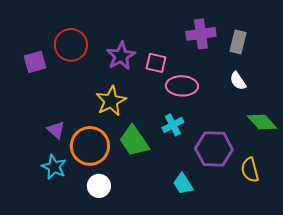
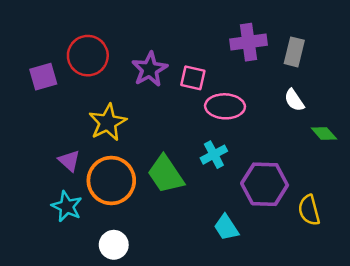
yellow star: (111, 101) -> (108, 122), moved
green diamond: (262, 122) -> (324, 134), moved, size x0.7
white circle: (99, 186) -> (114, 245), moved

